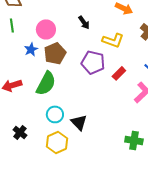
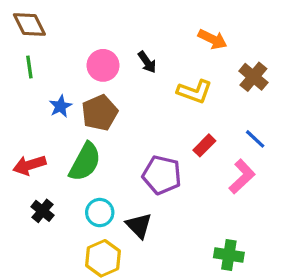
pink circle: (46, 29) -> (103, 65), moved
purple pentagon: (93, 62) -> (162, 175), moved
black cross: (20, 132) -> (43, 211), moved

